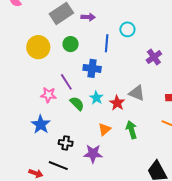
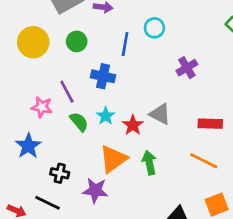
orange triangle: (105, 129) -> (113, 159), size x1.6

